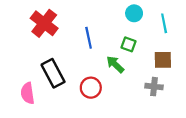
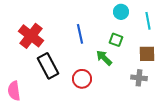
red cross: (44, 23) -> (31, 36), moved
pink semicircle: (28, 93) -> (14, 91), moved

